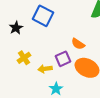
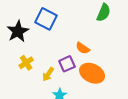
black star: (16, 28) -> (18, 31), size x1.5
yellow arrow: (45, 69) -> (48, 74), turned -48

